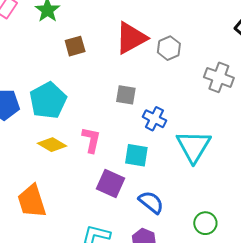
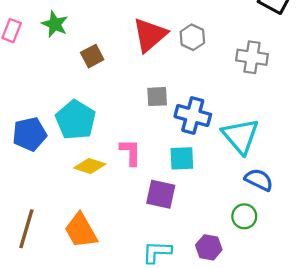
blue cross: (154, 119) -> (193, 115), size x1.4
blue semicircle: (151, 202) -> (259, 180), moved
green circle: (205, 223) -> (244, 216), moved

